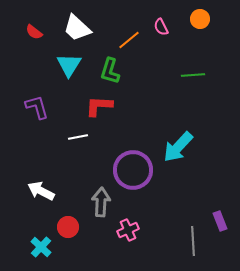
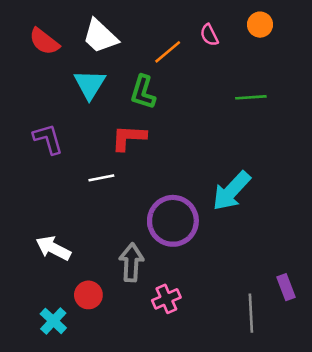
red semicircle: (34, 32) -> (44, 41), size x1.4

